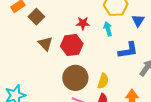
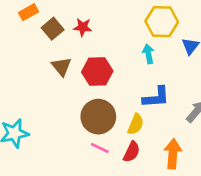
red star: (83, 23) -> (83, 27), moved
blue L-shape: (128, 50) -> (156, 97), moved

